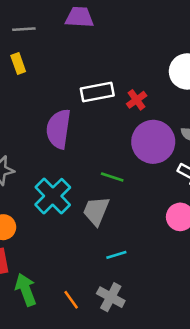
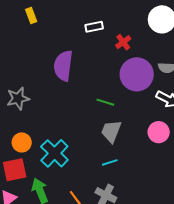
white rectangle: (97, 92) -> (94, 27), moved, size x0.7
cyan cross: (53, 196) -> (54, 153), moved
gray trapezoid: (96, 211) -> (111, 131), moved

